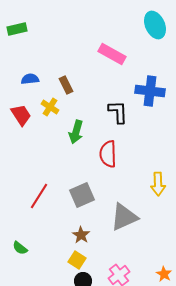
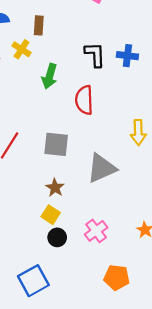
brown rectangle: (66, 85) -> (39, 25), turned 30
blue cross: (150, 91) -> (127, 56), moved, size x0.7
gray square: (82, 195) -> (56, 144), turned 30

